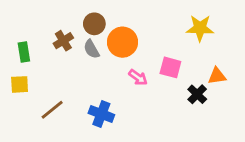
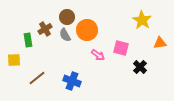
yellow star: (200, 28) -> (142, 20), turned 30
green rectangle: (24, 52) -> (28, 40), moved
orange triangle: (217, 76) -> (160, 43), moved

